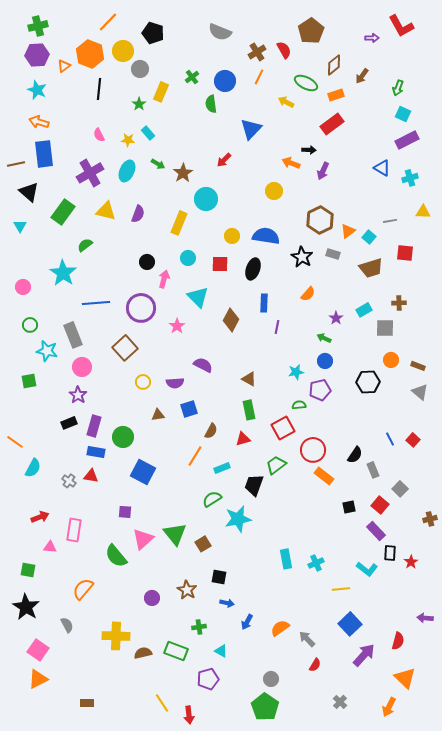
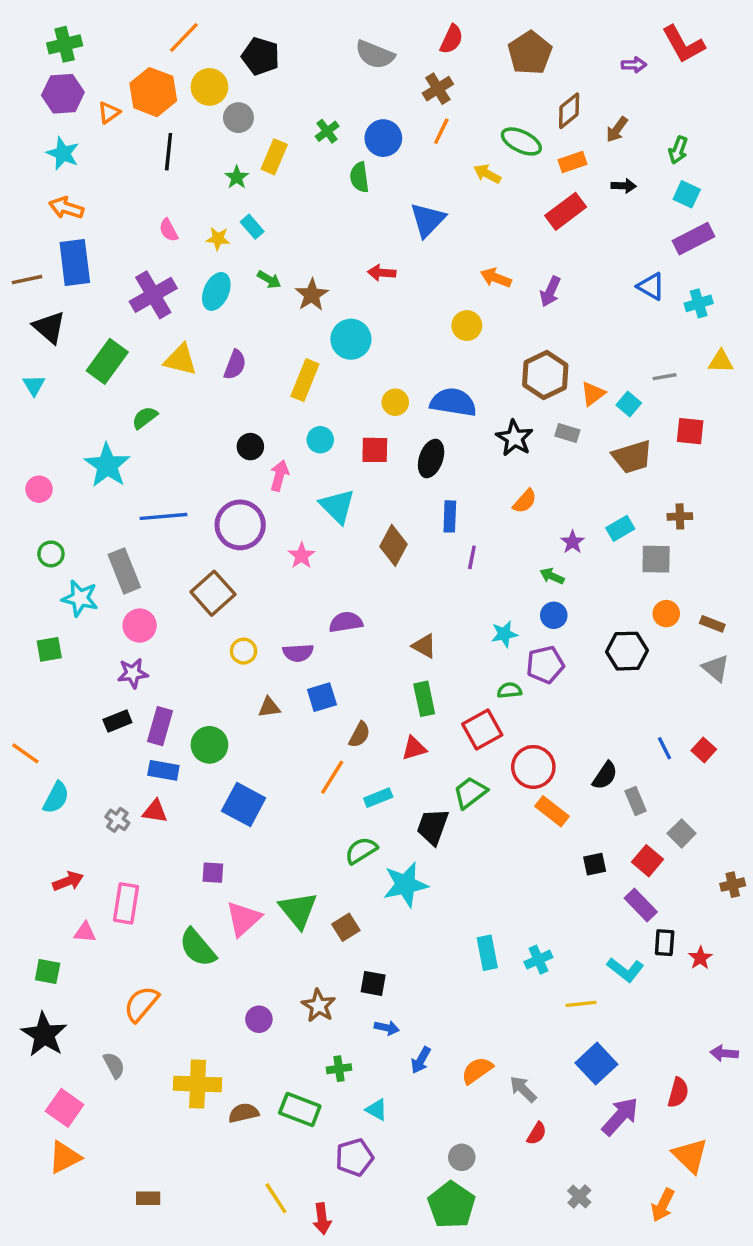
red semicircle: (284, 50) -> (451, 39), moved, turned 54
black arrow: (309, 150) -> (624, 186), moved
red arrow: (224, 160) -> (382, 273), turned 49
purple semicircle: (203, 365) -> (346, 622), turned -36
purple star: (78, 395) -> (133, 673), turned 30

